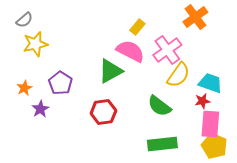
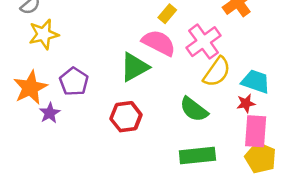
orange star: (24, 88) -> (30, 88), size x1.8

